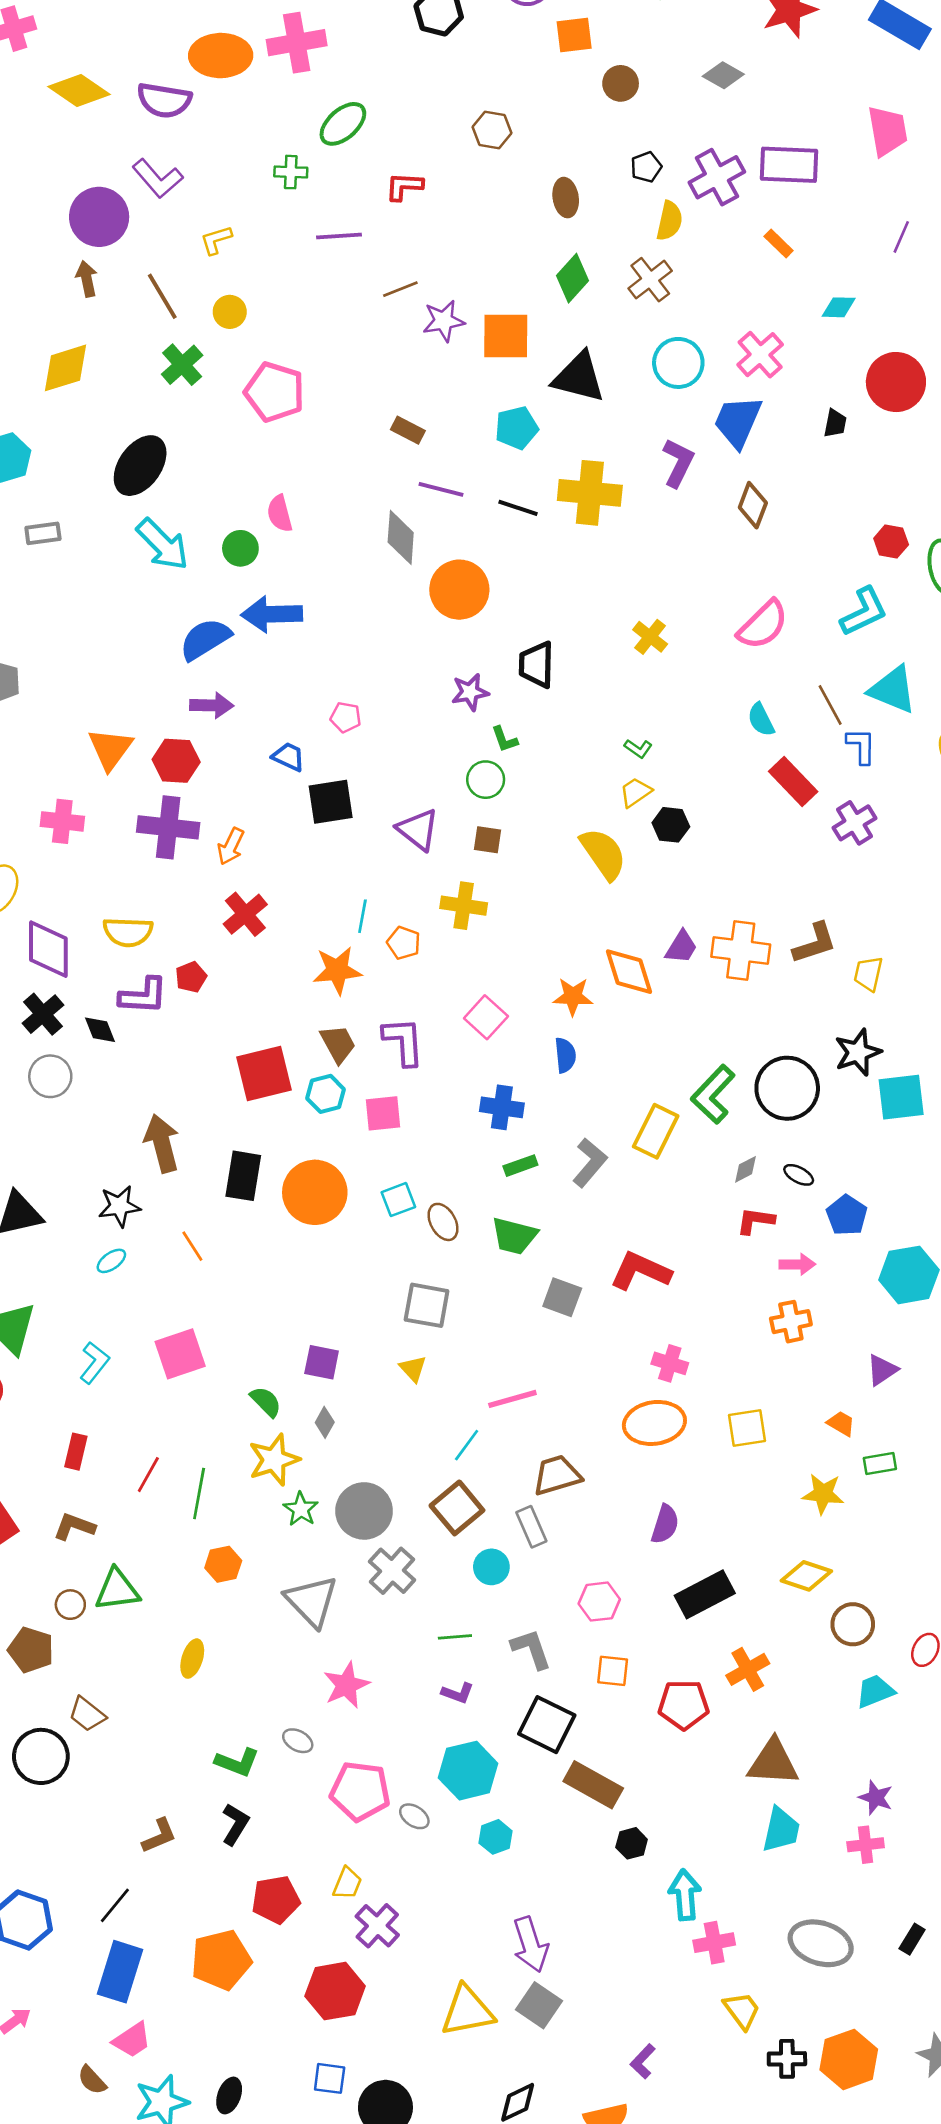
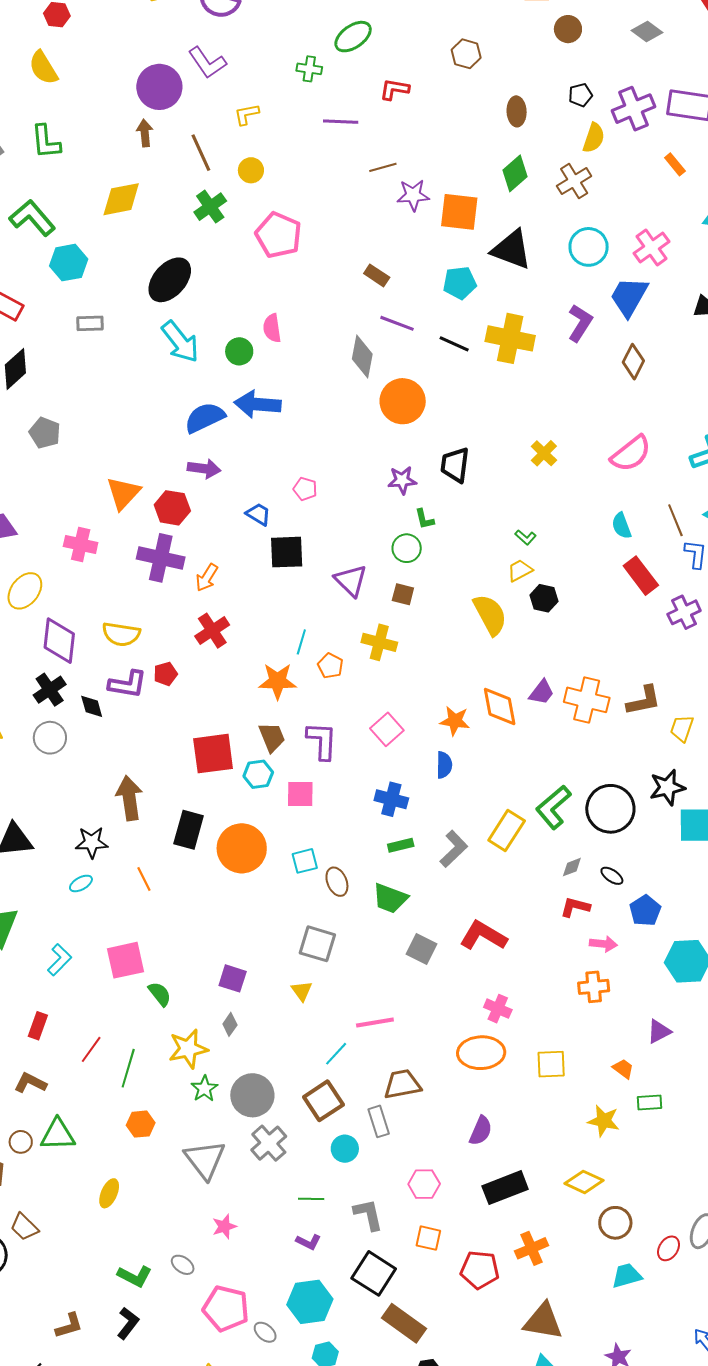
green semicircle: (266, 1402) -> (160, 994), moved
pink star: (346, 1685) -> (224, 1226), size x0.7

